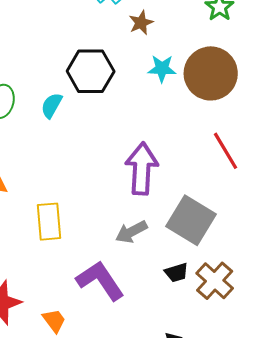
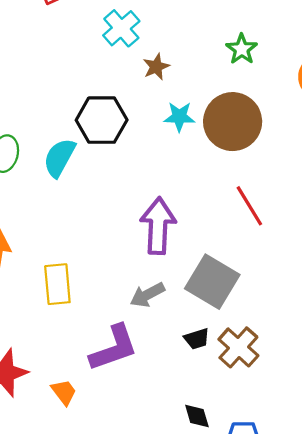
cyan semicircle: (52, 105) -> (59, 158), size x1.4
purple L-shape: (100, 280) -> (114, 348), turned 105

